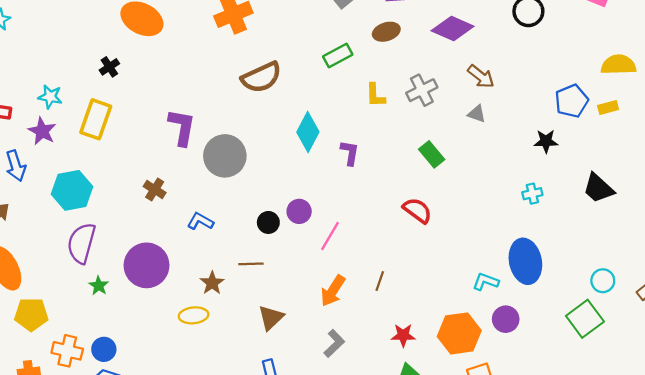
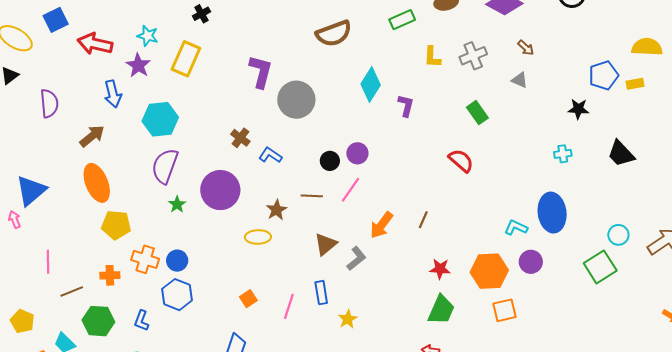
brown arrow: (481, 76) -> (526, 48), size x0.7
brown cross: (155, 190) -> (240, 138), moved
pink line: (330, 236) -> (350, 190), moved
gray L-shape: (334, 343) -> (356, 259), moved

